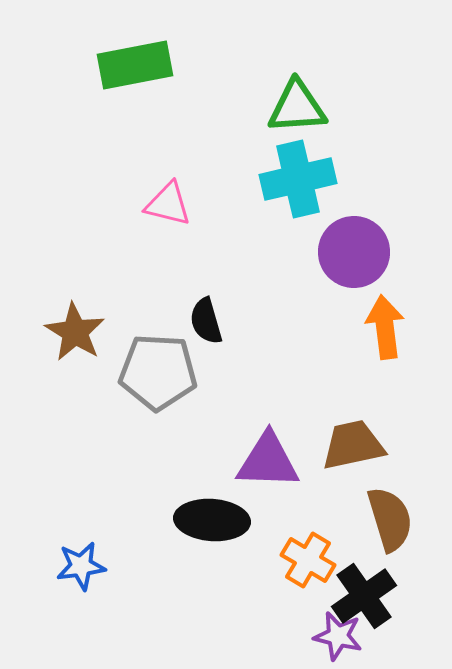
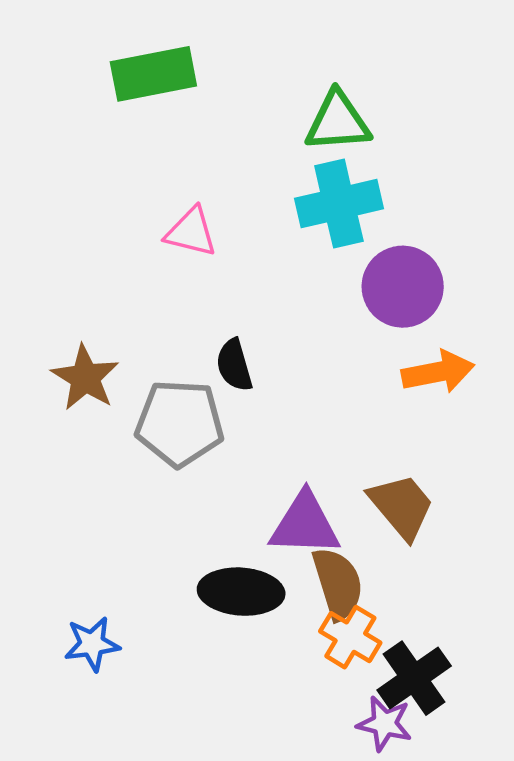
orange arrow: (385, 327) -> (438, 372), turned 86
brown trapezoid: (353, 445) -> (402, 506), turned 62
brown semicircle: (390, 519) -> (338, 584), moved

